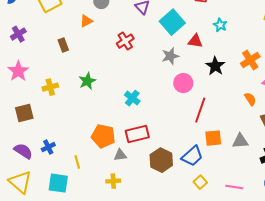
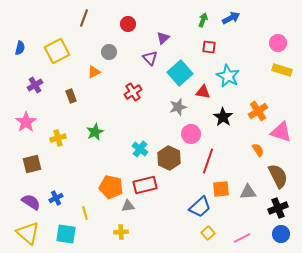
cyan star: (220, 25) -> (228, 76), size x1.6
purple cross: (18, 34) -> (35, 85), moved
brown hexagon: (161, 160) -> (169, 158), moved
pink line: (234, 187) -> (242, 238), turned -36

